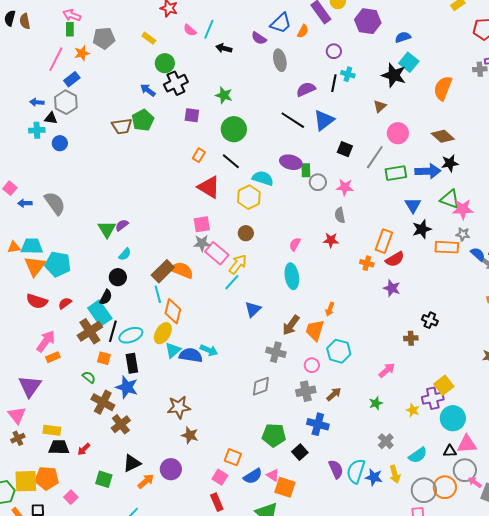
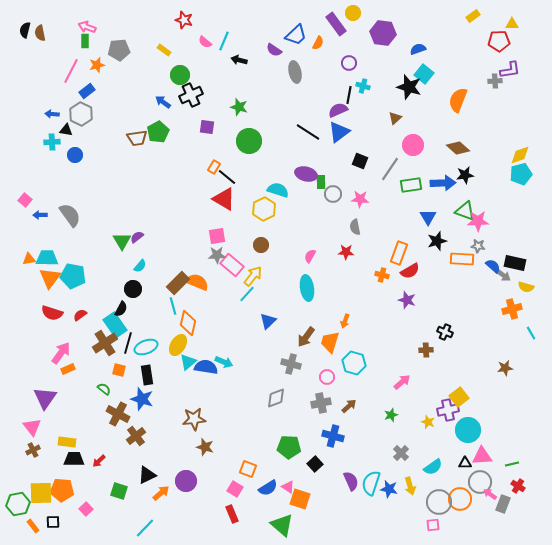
purple semicircle: (306, 89) -> (338, 110), moved
black line: (231, 161) -> (227, 177), moved

